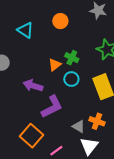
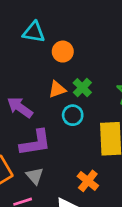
orange circle: (60, 21) -> (63, 52), moved
cyan triangle: (25, 30) -> (34, 32), turned -42
gray triangle: (79, 126) -> (35, 176), moved

